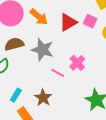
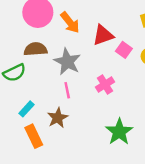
pink square: (90, 21) -> (124, 50), moved
pink line: (58, 73) -> (67, 90), moved, turned 40

